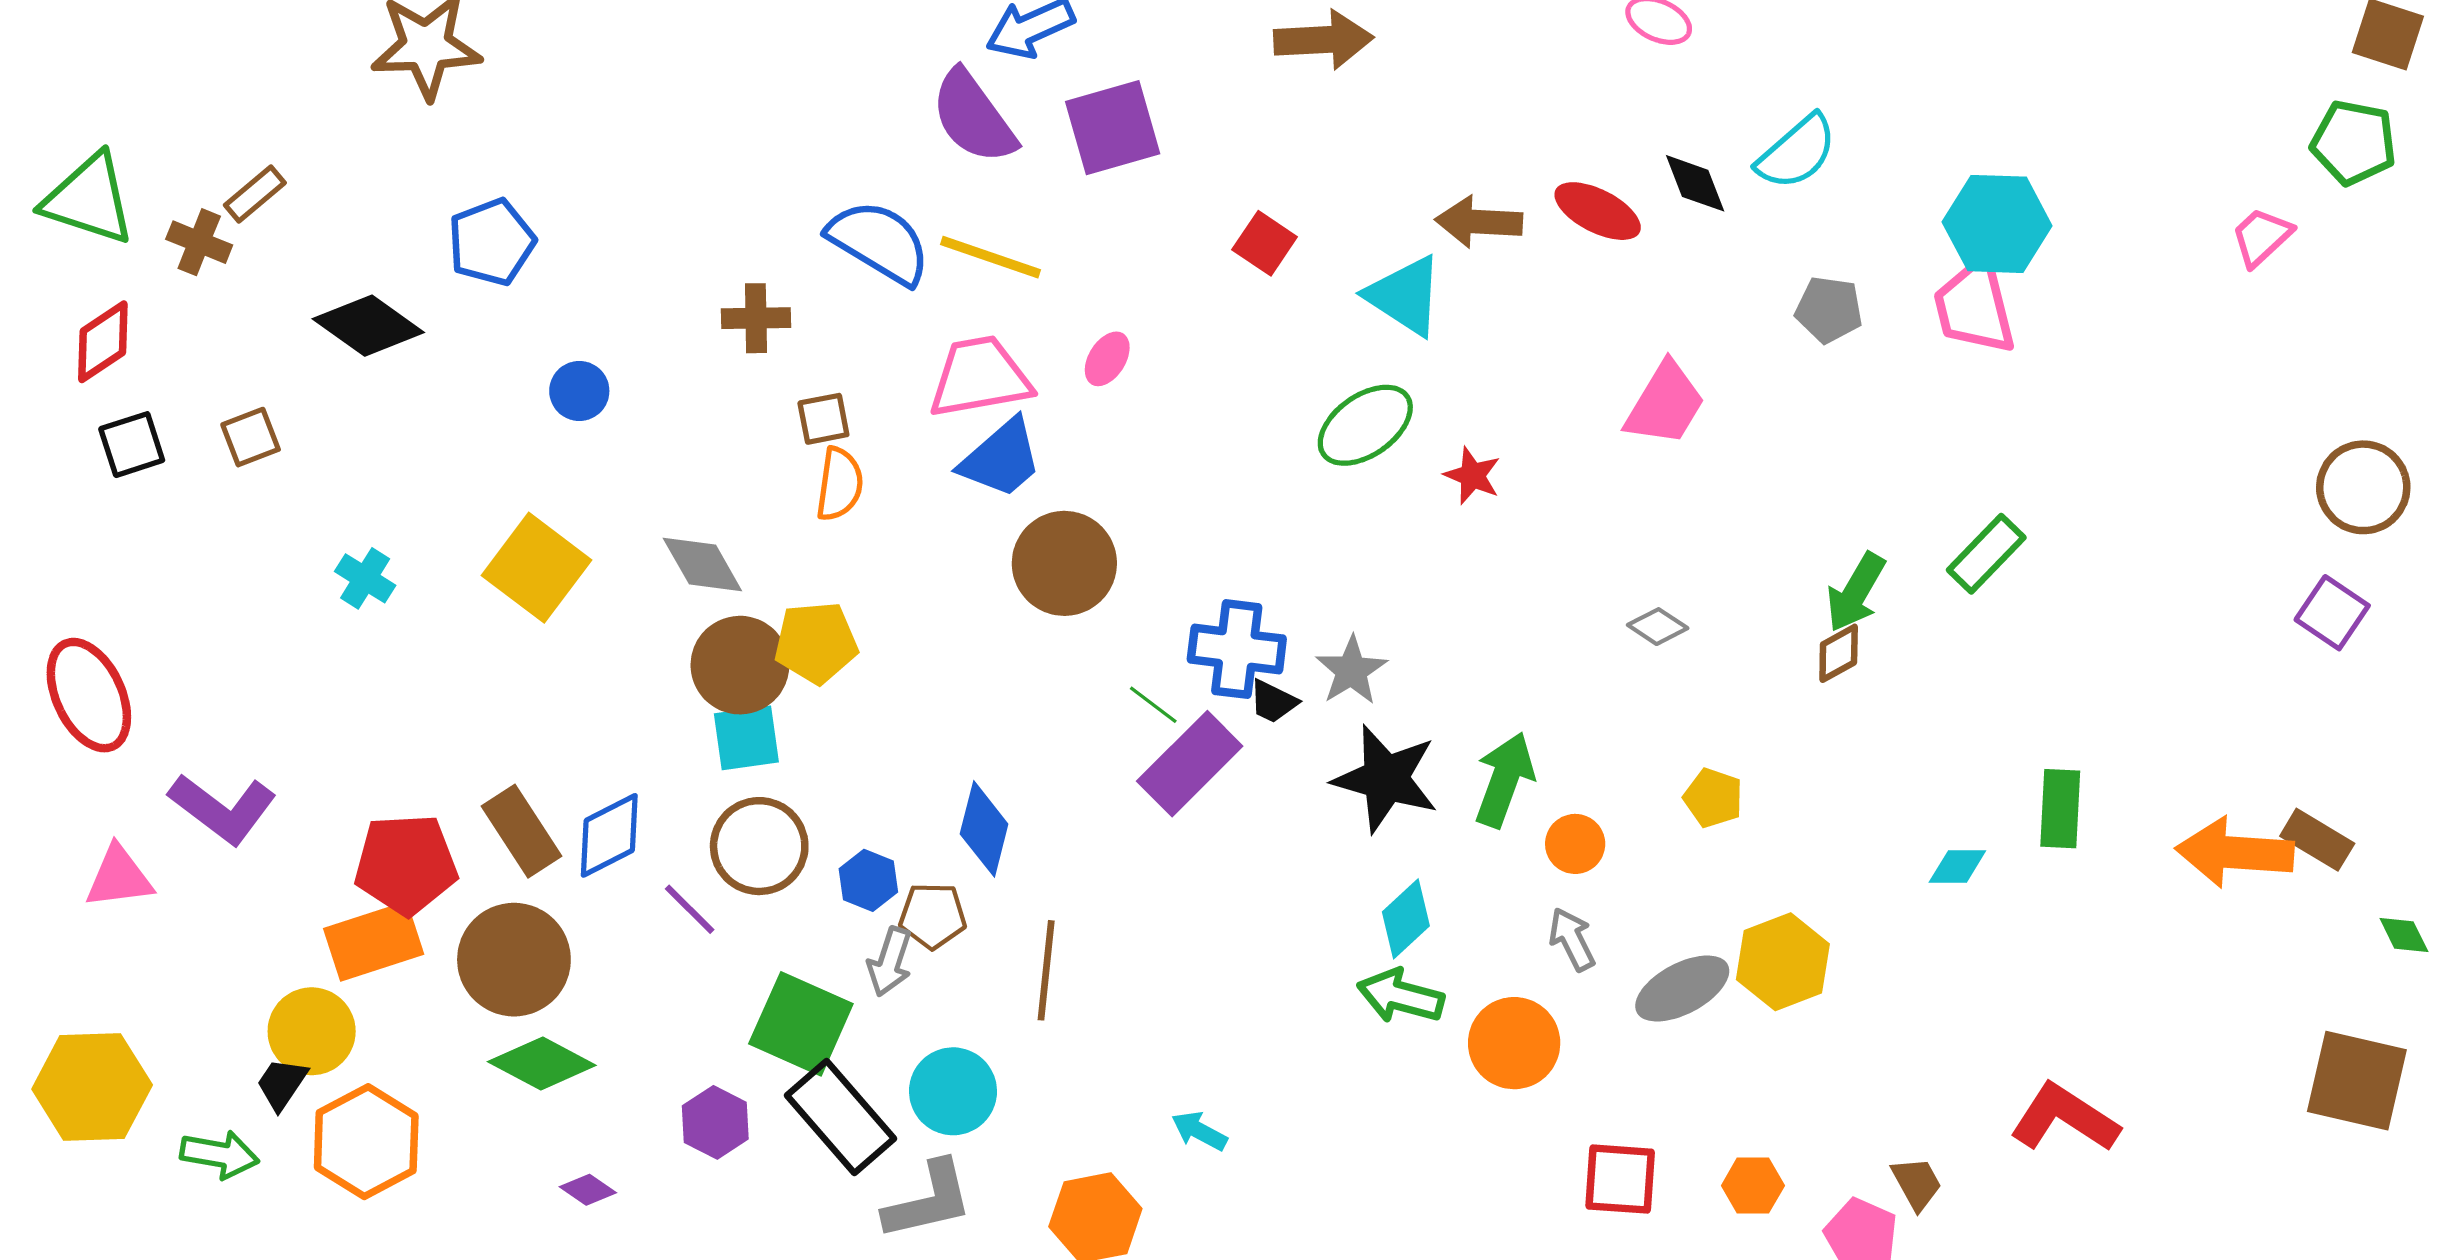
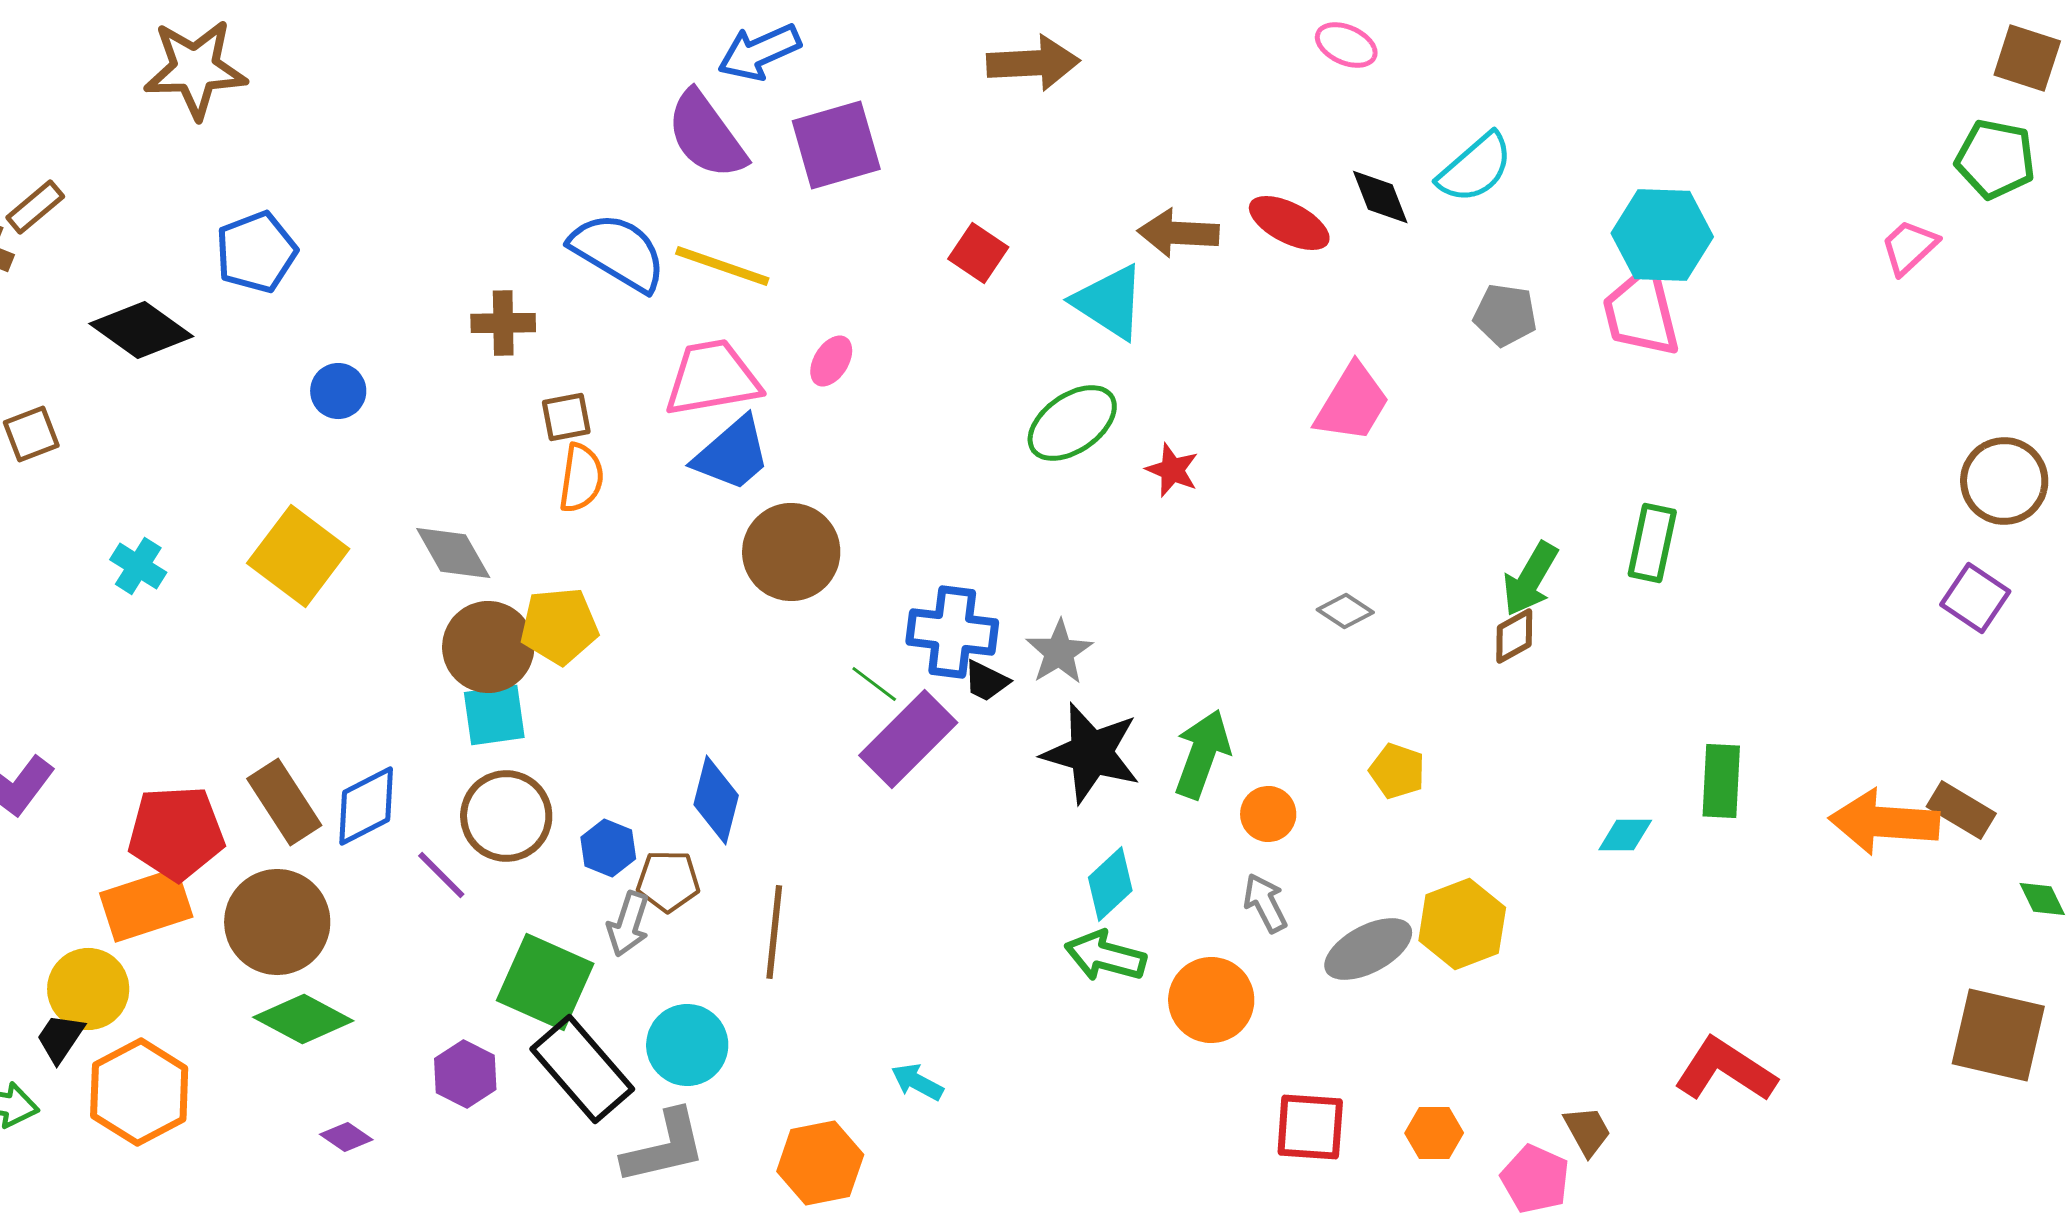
green rectangle: (1986, 554) -> (1652, 543), turned -32

